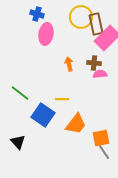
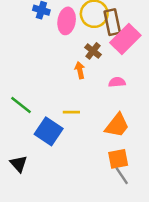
pink ellipse: (46, 34) -> (67, 21), moved
brown cross: (94, 63) -> (93, 51), moved, turned 32
orange trapezoid: (76, 124) -> (117, 125), moved

